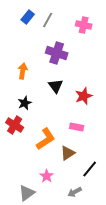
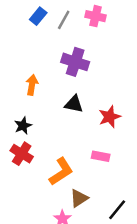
pink cross: (84, 25) -> (96, 16), moved
black triangle: (56, 86) -> (74, 104), turned -42
black star: (25, 103) -> (23, 126), moved
brown triangle: (68, 153) -> (79, 198), moved

